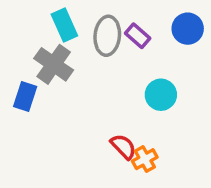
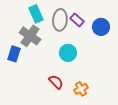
blue circle: (188, 29) -> (101, 27), moved
cyan circle: (161, 95) -> (68, 53), moved
red semicircle: (123, 147) -> (56, 82), moved

